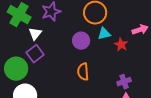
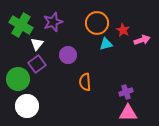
purple circle: (81, 41) -> (68, 55), moved
red star: (121, 45) -> (123, 30), moved

